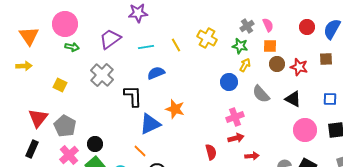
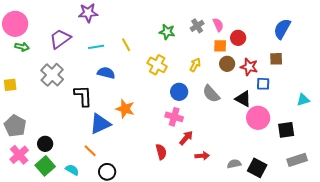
red circle: (307, 27) -> (238, 38), moved
yellow cross: (207, 38) -> (157, 65), moved
green star: (240, 46) -> (167, 32), moved
blue semicircle: (156, 73) -> (106, 73), turned 36
blue circle: (229, 82) -> (179, 92), moved
yellow square: (60, 85) -> (10, 85), turned -32
blue square: (330, 99) -> (263, 84), moved
pink cross: (235, 117) -> (174, 117), moved, turned 36
pink circle: (305, 130) -> (258, 118), moved
red arrow: (236, 138) -> (186, 138), turned -35

